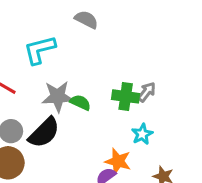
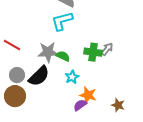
cyan L-shape: (40, 50) -> (62, 21), moved
cyan star: (142, 134) -> (72, 77), moved

